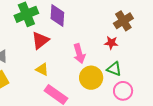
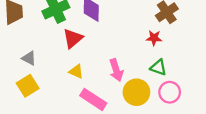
pink arrow: (79, 54) -> (116, 70), moved
yellow circle: (91, 78) -> (136, 92), moved

